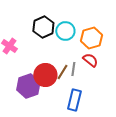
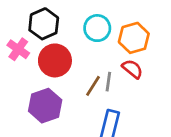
black hexagon: (43, 27) -> (44, 24), moved
red circle: (45, 75) -> (55, 60), moved

